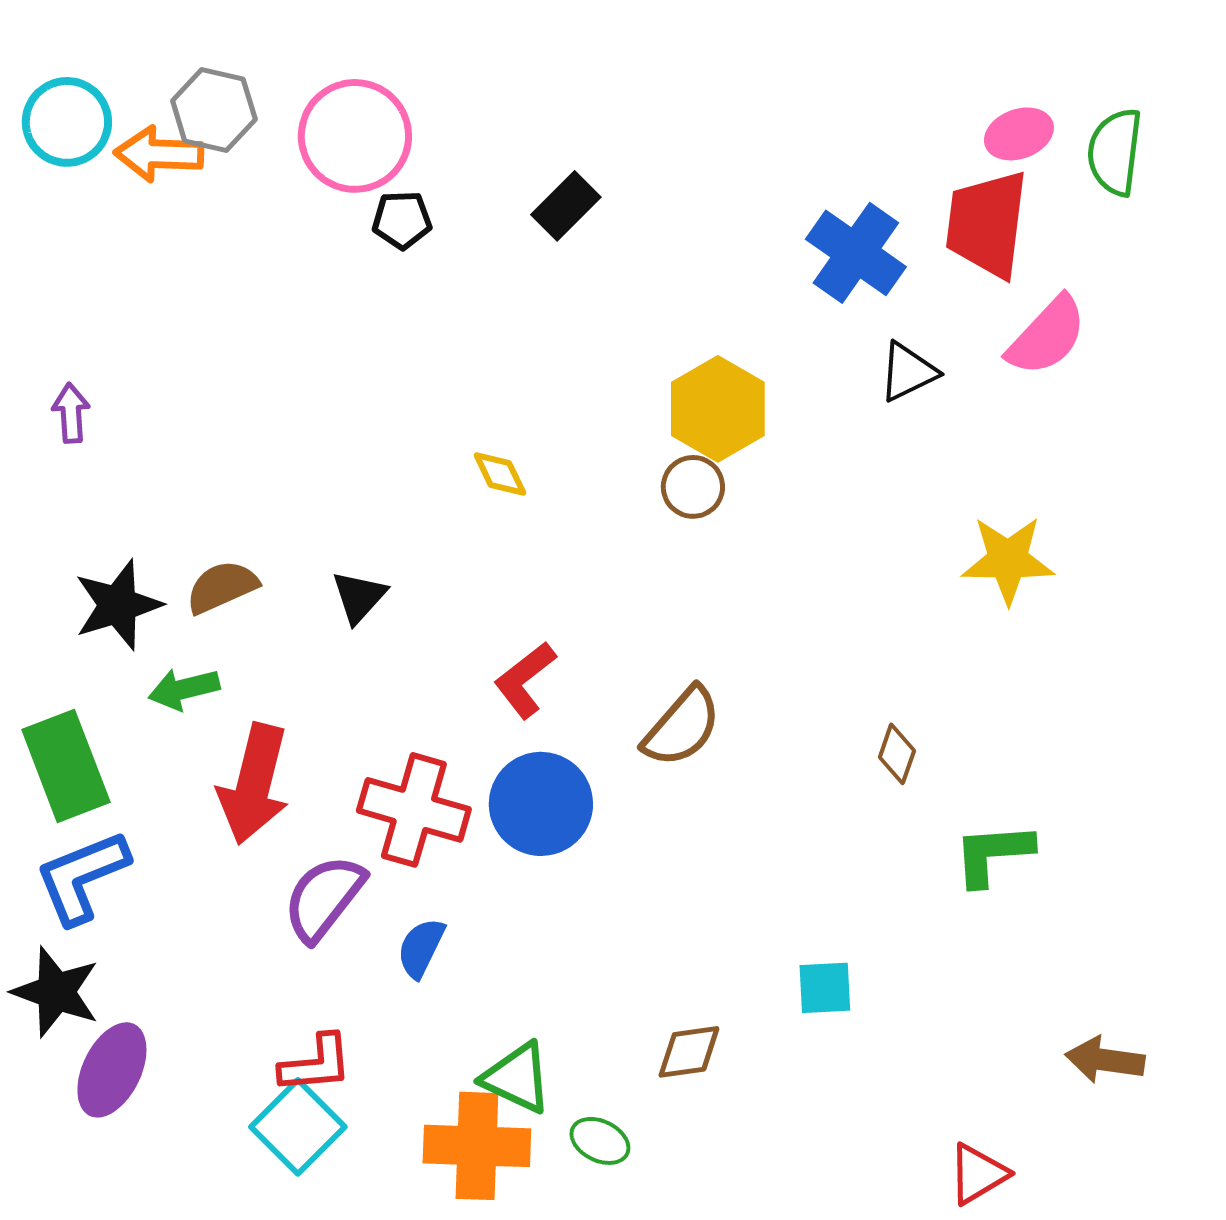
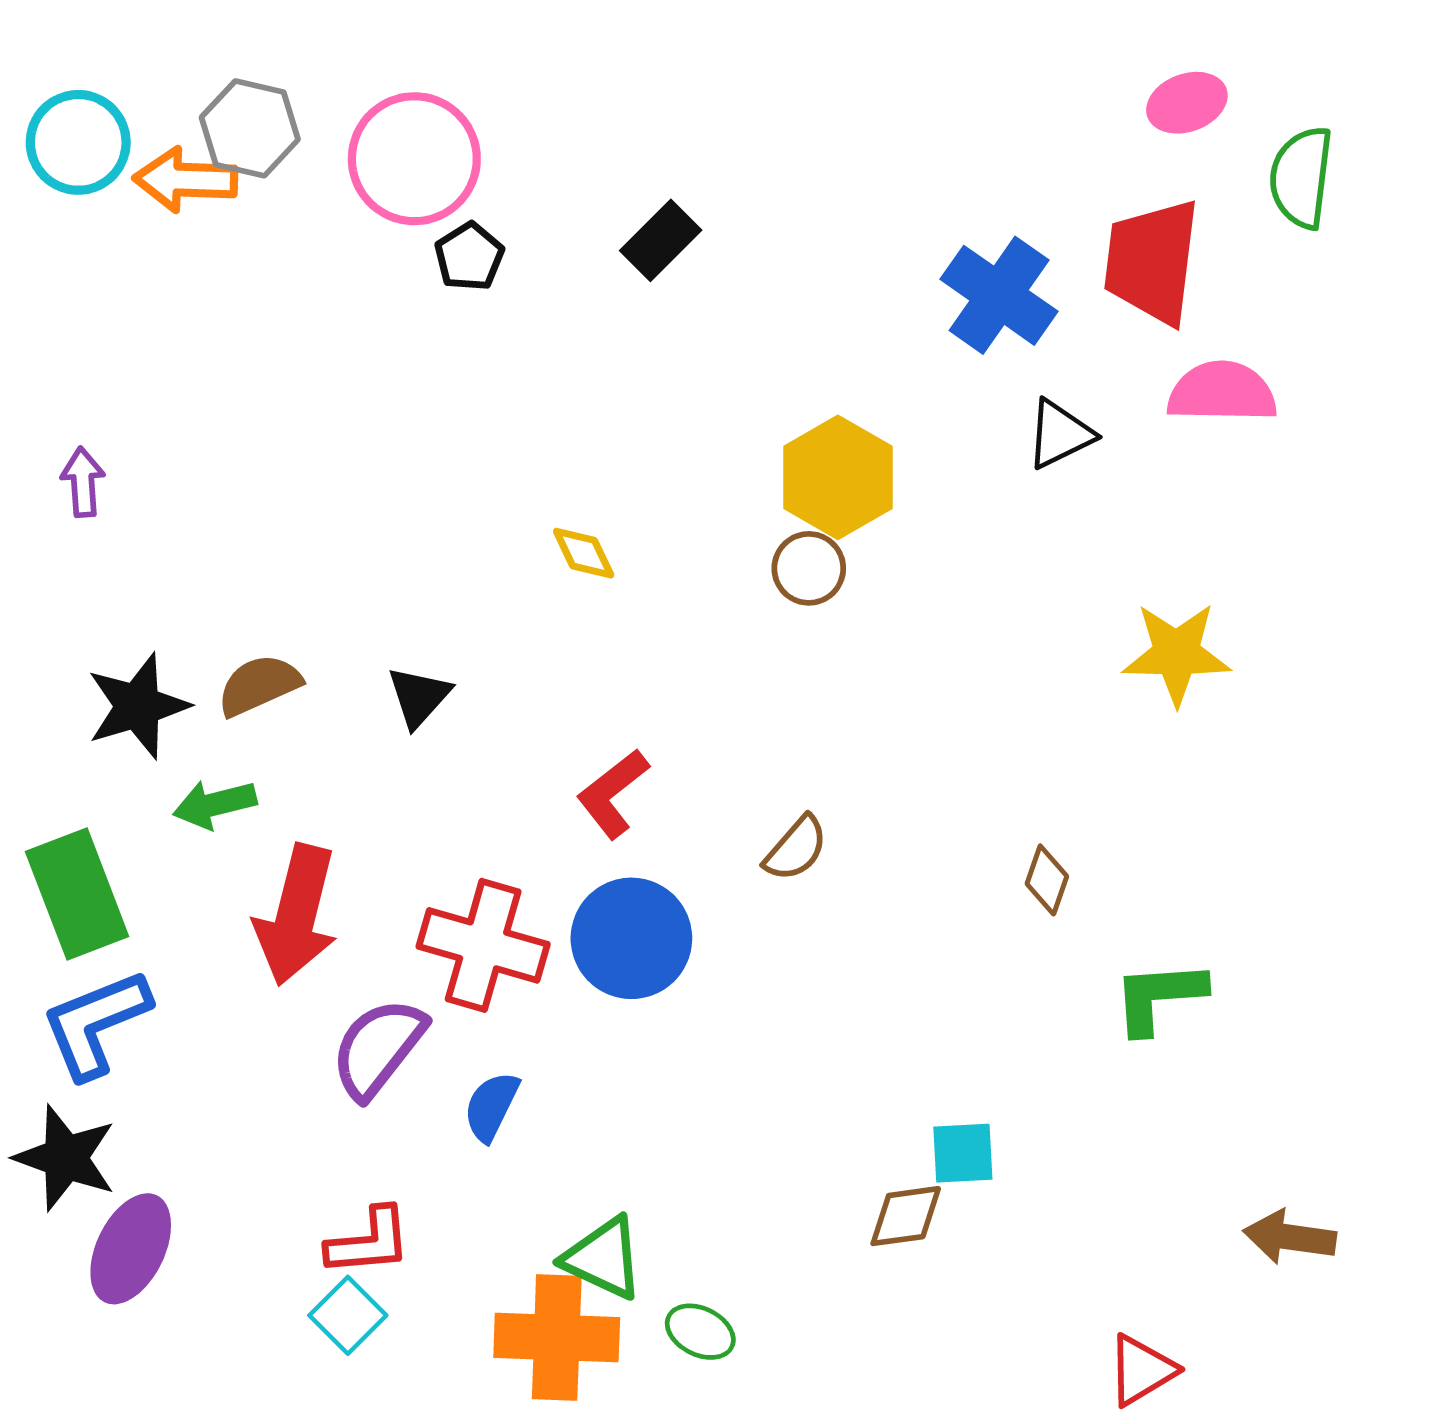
pink ellipse: (1019, 134) -> (1187, 103), moved
black pentagon: (402, 220) -> (469, 257), turned -30
pink semicircle: (1047, 336) -> (1222, 392), turned -132
brown semicircle: (682, 727) -> (796, 848), size x0.7
brown diamond: (689, 1052) -> (906, 1216), moved
cyan square: (298, 1127) -> (348, 1315), size x0.7

